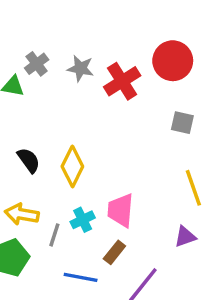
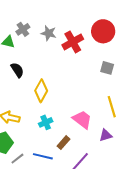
black semicircle: (29, 160) -> (17, 70), moved
pink trapezoid: (121, 210) -> (82, 120), moved, turned 120
gray line: (54, 235) -> (17, 159), moved, turned 32

